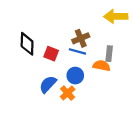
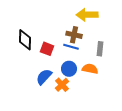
yellow arrow: (116, 16) -> (87, 15), moved
brown cross: (81, 38) -> (74, 35), turned 35
orange semicircle: (102, 66) -> (90, 69), moved

